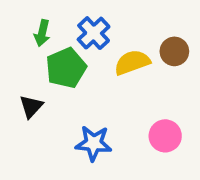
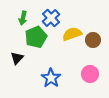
brown circle: (174, 51) -> (93, 40), moved
blue star: (94, 143) -> (51, 78), turned 30

